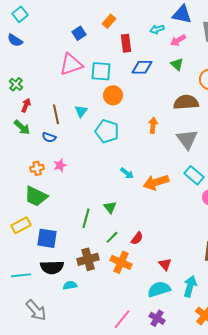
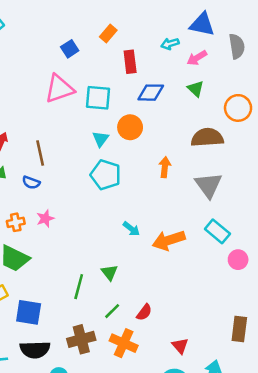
orange circle: (113, 95) -> (130, 127), moved
cyan triangle: (81, 111) -> (101, 139), moved

